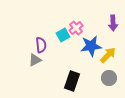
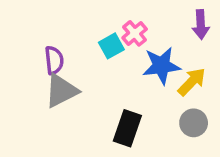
purple semicircle: (41, 45) -> (54, 60), moved
gray triangle: (35, 60) -> (61, 91), size x1.5

